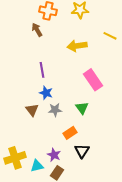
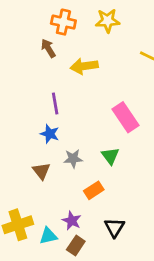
yellow arrow: (77, 46) -> (84, 66), moved
blue star: (46, 93) -> (50, 134), moved
brown triangle: (32, 110) -> (41, 171), moved
black triangle: (82, 151) -> (114, 228), moved

